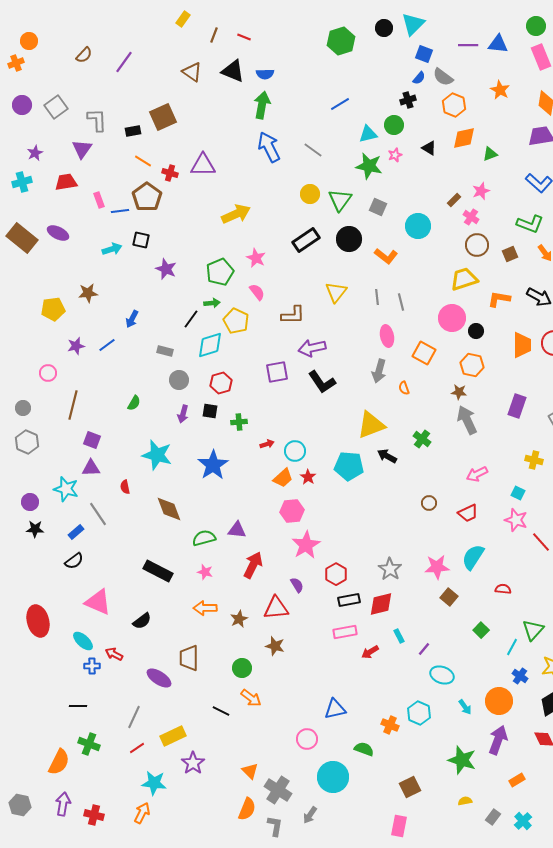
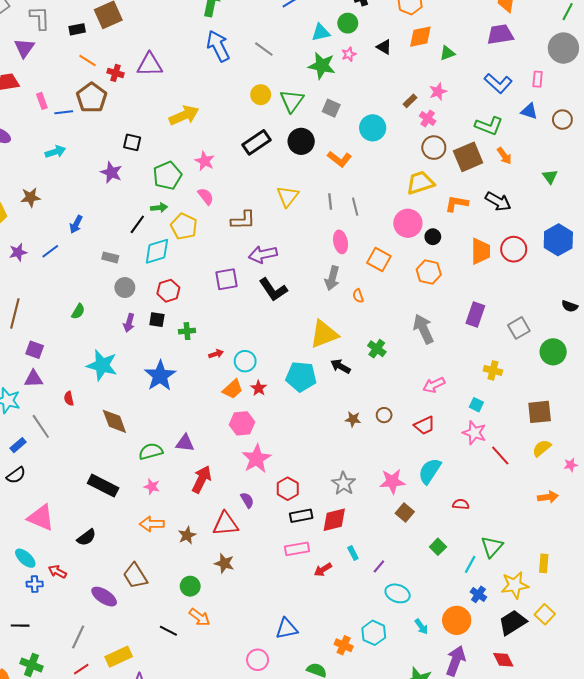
black square: (141, 240) -> (132, 142), moved
brown square: (510, 254) -> (468, 157), size x1.8
brown star: (459, 392) -> (353, 419), moved
brown trapezoid: (189, 658) -> (135, 576), turned -32

